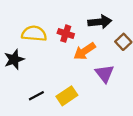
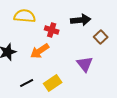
yellow semicircle: (34, 34) -> (25, 16), moved
orange arrow: (85, 51) -> (40, 51), moved

